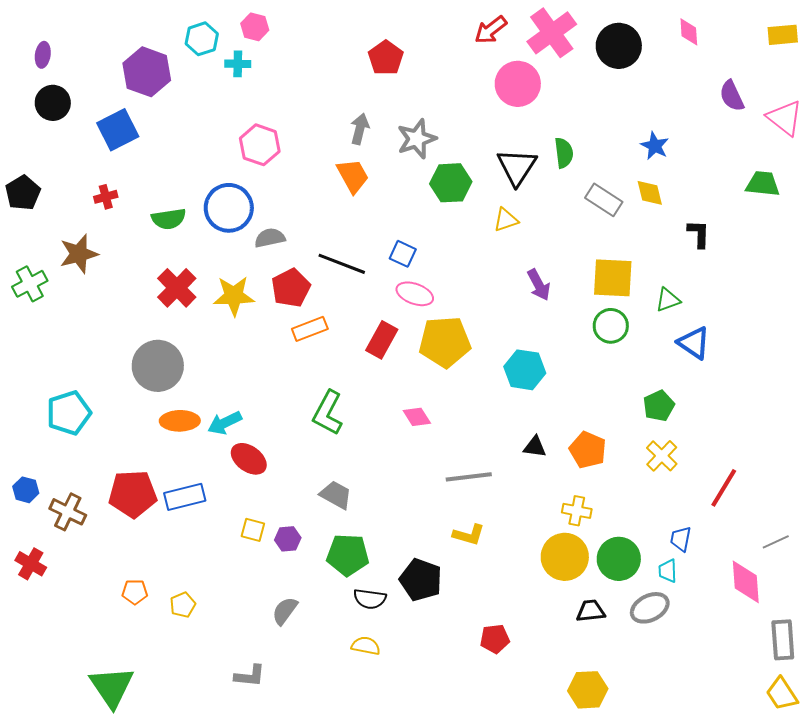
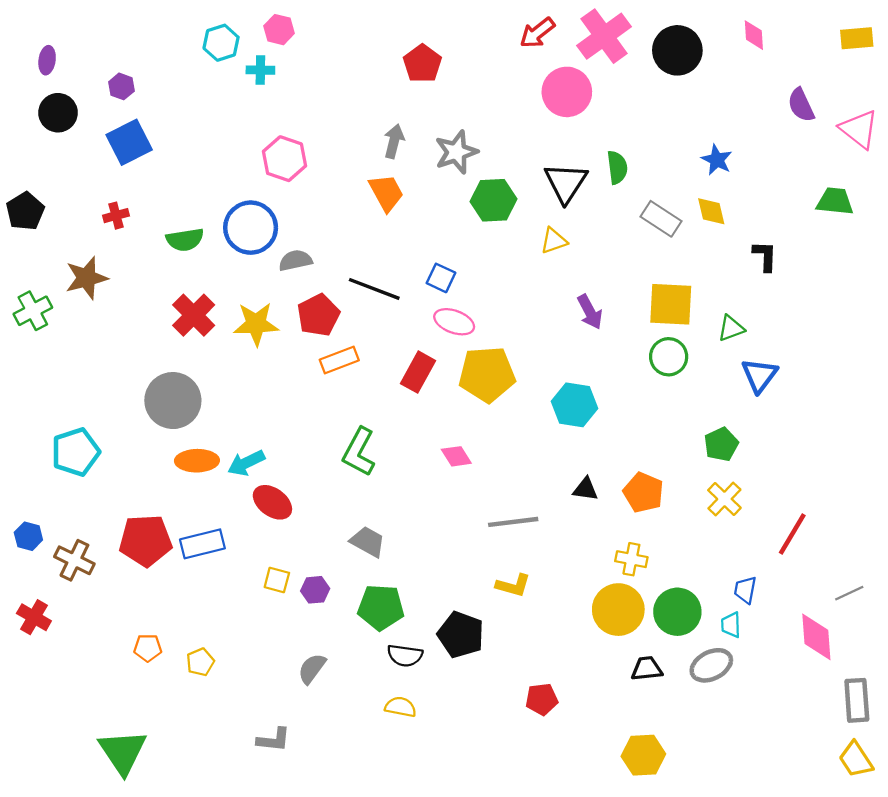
purple hexagon: (147, 72) -> (121, 86), moved, size x0.5
blue triangle: (694, 343) -> (759, 375), turned 33

